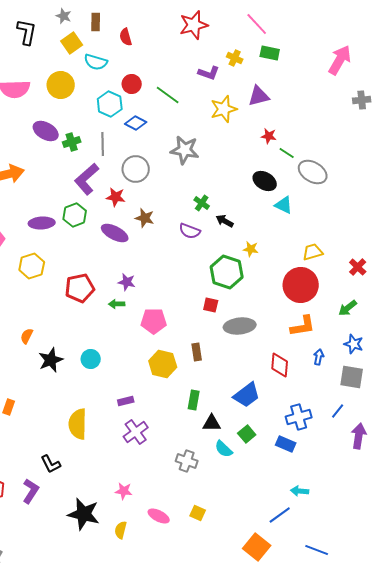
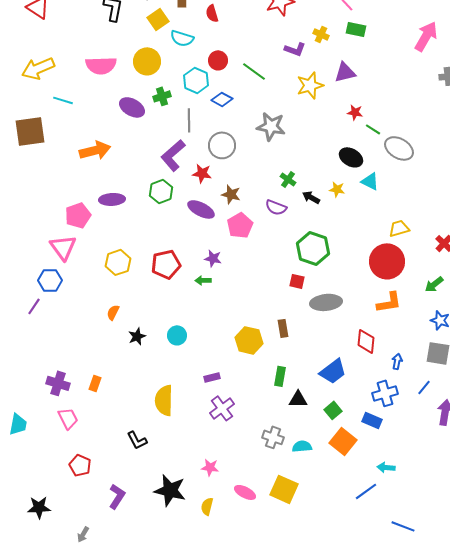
green cross: (72, 142) -> (162, 96), moved
purple ellipse: (42, 223) -> (112, 199), moved
yellow star: (251, 249) -> (337, 189), moved
yellow hexagon: (32, 266) -> (118, 262), moved
pink pentagon: (154, 321) -> (240, 225), moved, turned -30
blue arrow: (319, 357) -> (397, 361), moved
black star: (51, 360) -> (137, 336), size x0.7
cyan semicircle: (224, 449) -> (302, 446), moved, turned 132
purple L-shape: (31, 491) -> (117, 496), moved
yellow square: (198, 513) -> (284, 489), size x1.8
orange square: (257, 547) -> (343, 441), moved

